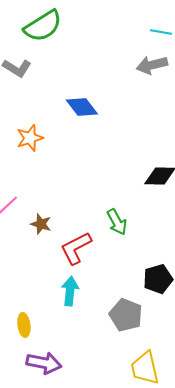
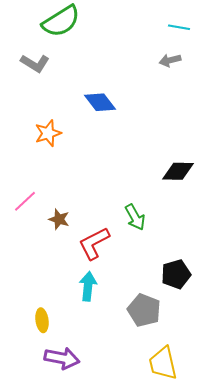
gray arrow: (152, 65) -> (170, 60), size x0.7

